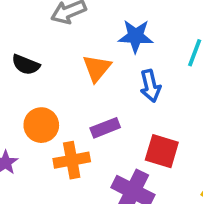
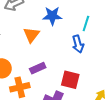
blue arrow: (150, 86) -> (78, 44), moved

